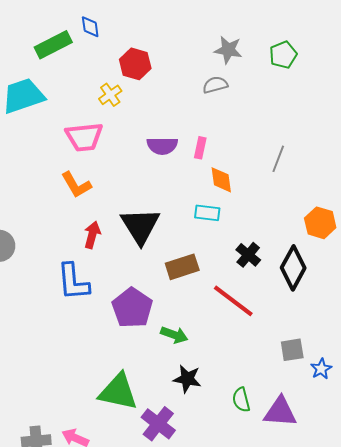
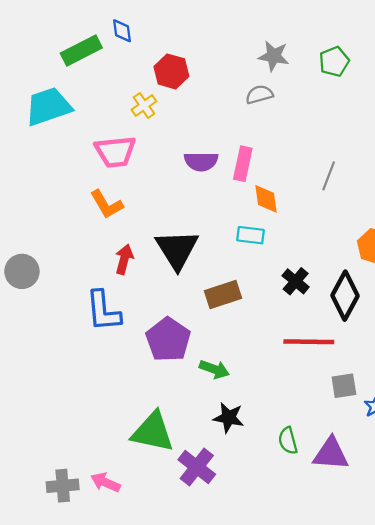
pink rectangle: (200, 148) -> (243, 164), size x1.4
red line: (233, 301) -> (309, 342), moved, turned -36

